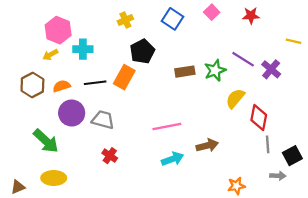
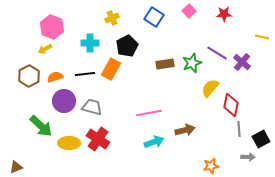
cyan cross: (83, 49) -> (90, 43), moved
red cross: (110, 156) -> (98, 139), size x1.6
yellow ellipse: (54, 178) -> (69, 143), moved

